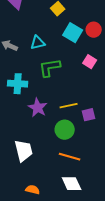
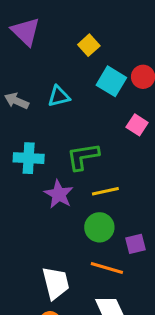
green L-shape: (50, 68) -> (83, 157), moved
purple square: (89, 115) -> (136, 244), moved
white trapezoid: (24, 151) -> (56, 283), moved

